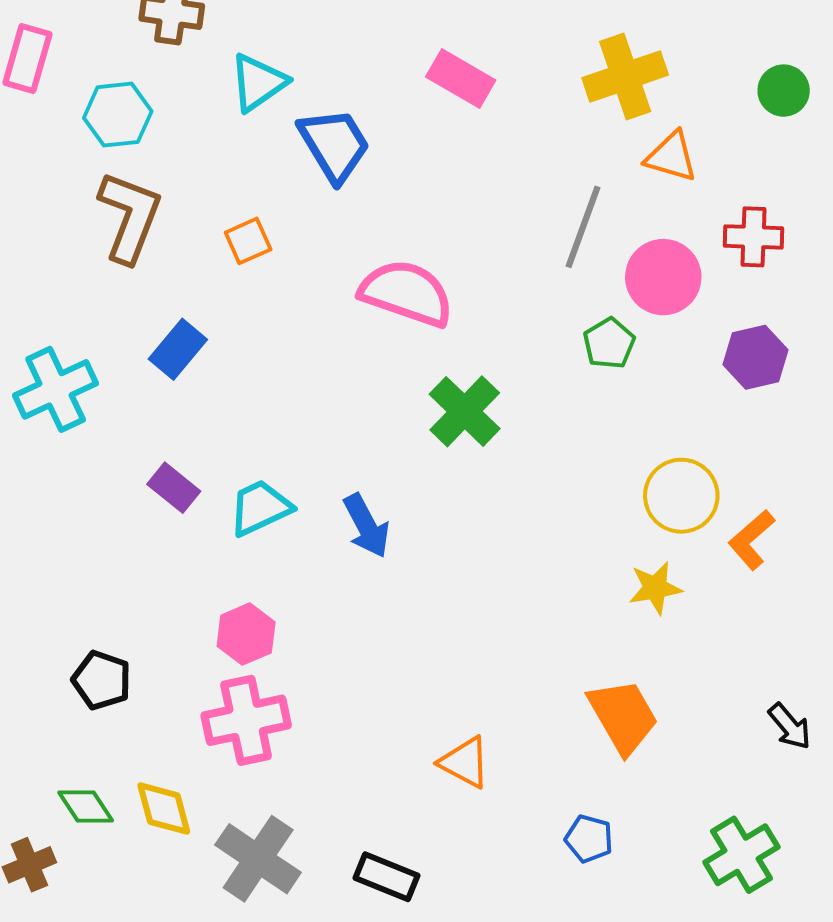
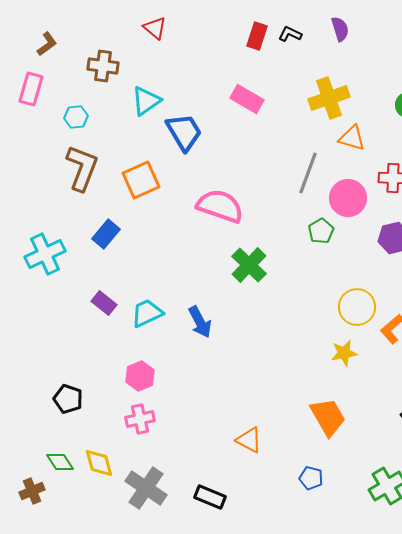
cyan hexagon: (118, 115) -> (76, 117), size x0.7
orange square: (248, 241) -> (141, 180), size x1.6
pink cross: (246, 720) -> (140, 419), size x0.7

